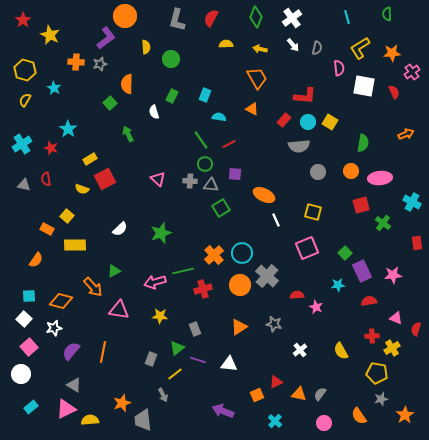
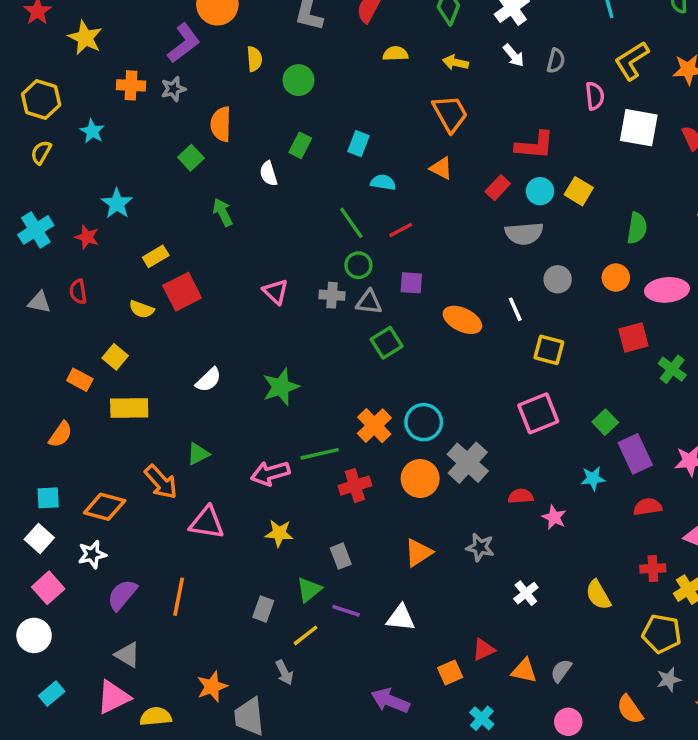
white line: (276, 220) -> (515, 309), moved

